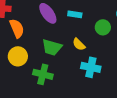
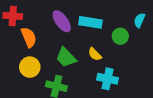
cyan rectangle: (75, 14) -> (90, 22), size x1.5
green trapezoid: (52, 47) -> (66, 57), turned 30

